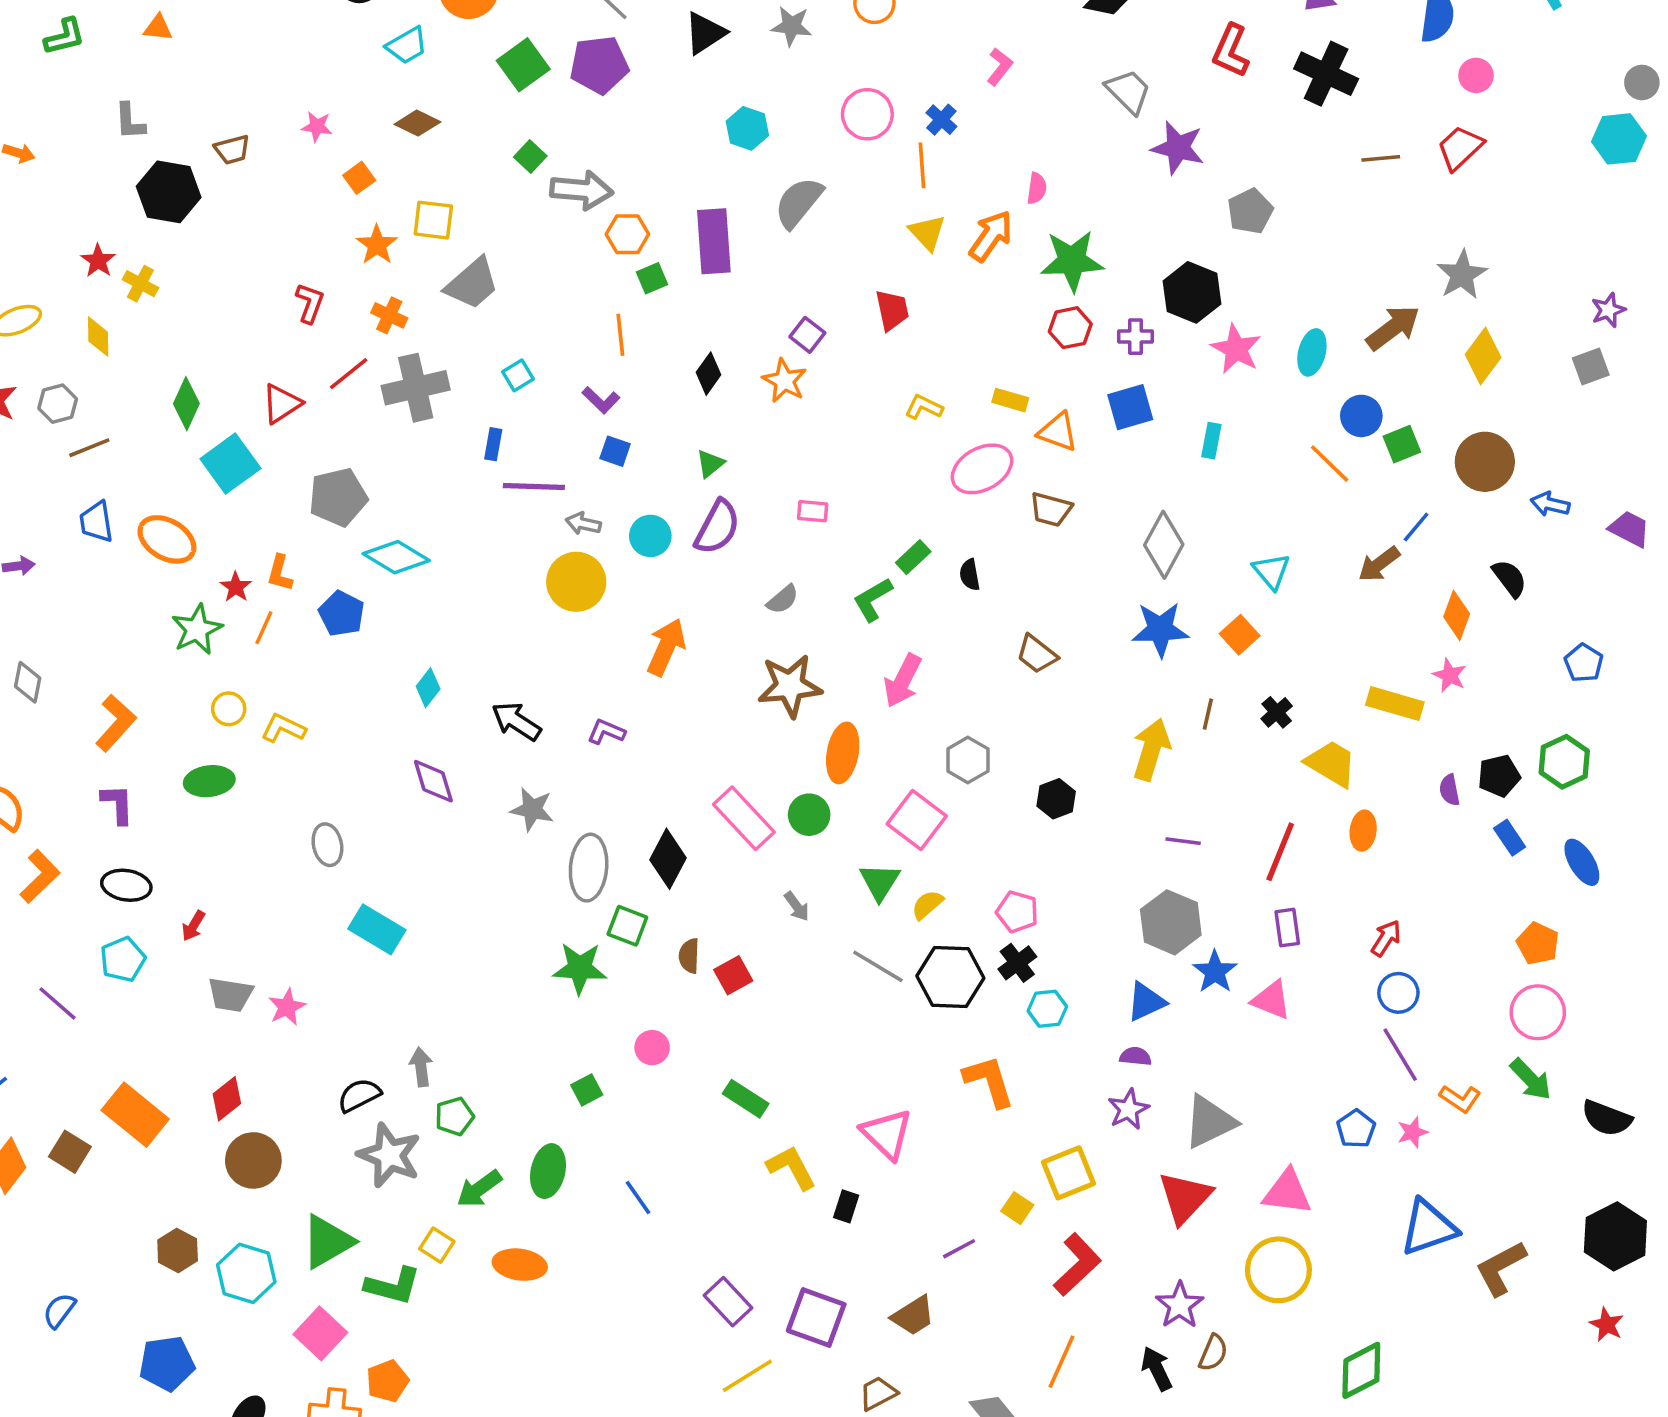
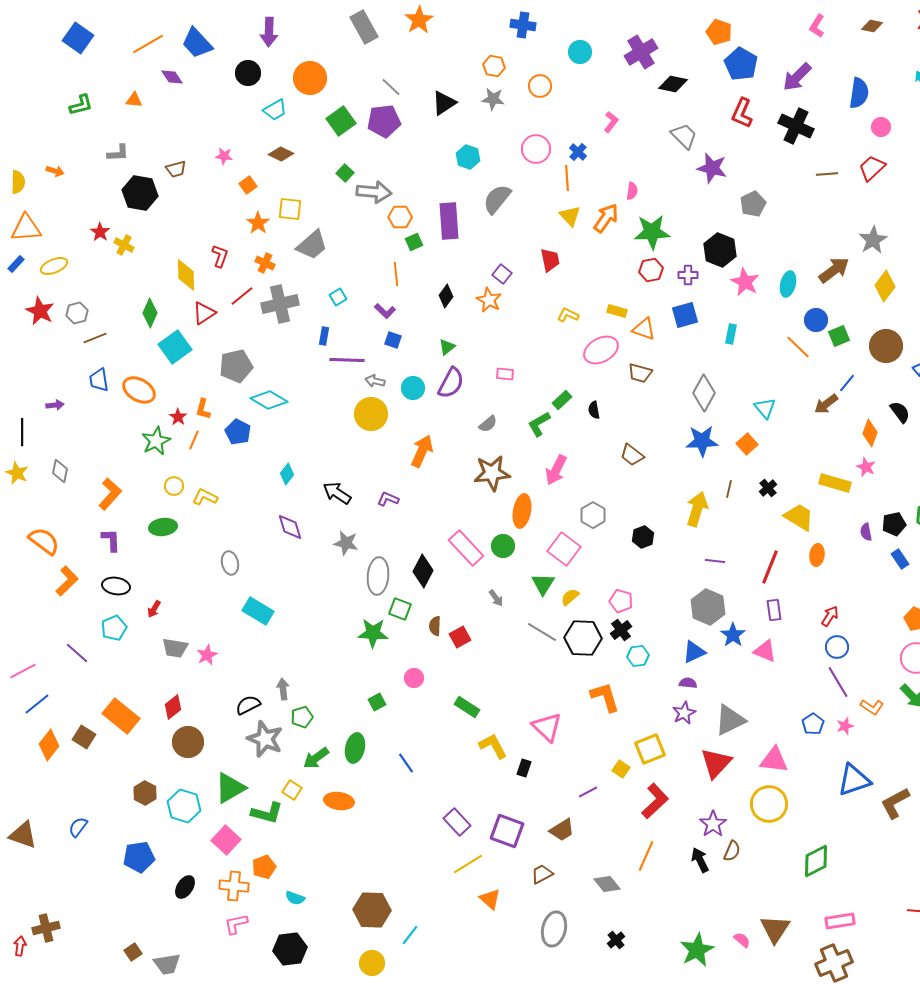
gray L-shape: (130, 121) -> (118, 153), turned -90
yellow diamond: (98, 337) -> (186, 275), moved, size x1.4

